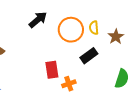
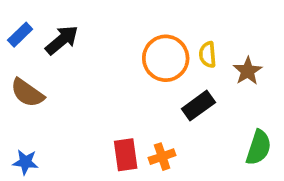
black arrow: (38, 20) -> (62, 40), moved
red rectangle: (52, 70) -> (126, 155), moved

